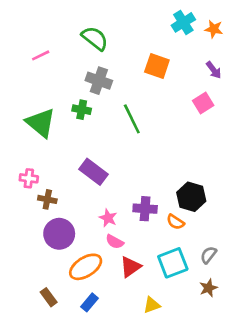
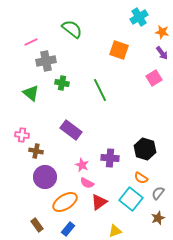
orange star: (214, 29) -> (162, 32), moved
gray cross: (99, 81) -> (46, 61), moved, turned -30
green triangle: (41, 123) -> (31, 93), size x0.7
orange semicircle: (175, 222) -> (141, 178), moved
cyan square: (173, 263) -> (131, 199), turned -30

